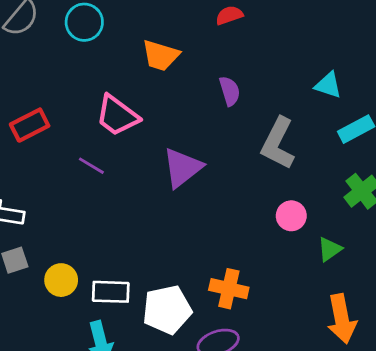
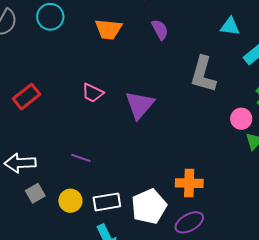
purple semicircle: (230, 91) -> (160, 30), moved
pink trapezoid: (117, 116) -> (93, 93), moved, size x0.7
purple line: (91, 166) -> (81, 158), moved
pink circle: (291, 216) -> (241, 119), moved

